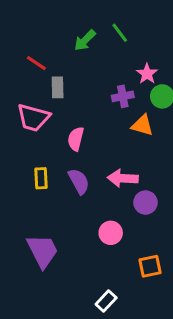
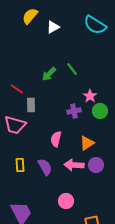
orange triangle: (142, 125) -> (87, 143), moved, turned -49
pink semicircle: (76, 139) -> (56, 139), moved
purple circle: (146, 203) -> (96, 165), moved

